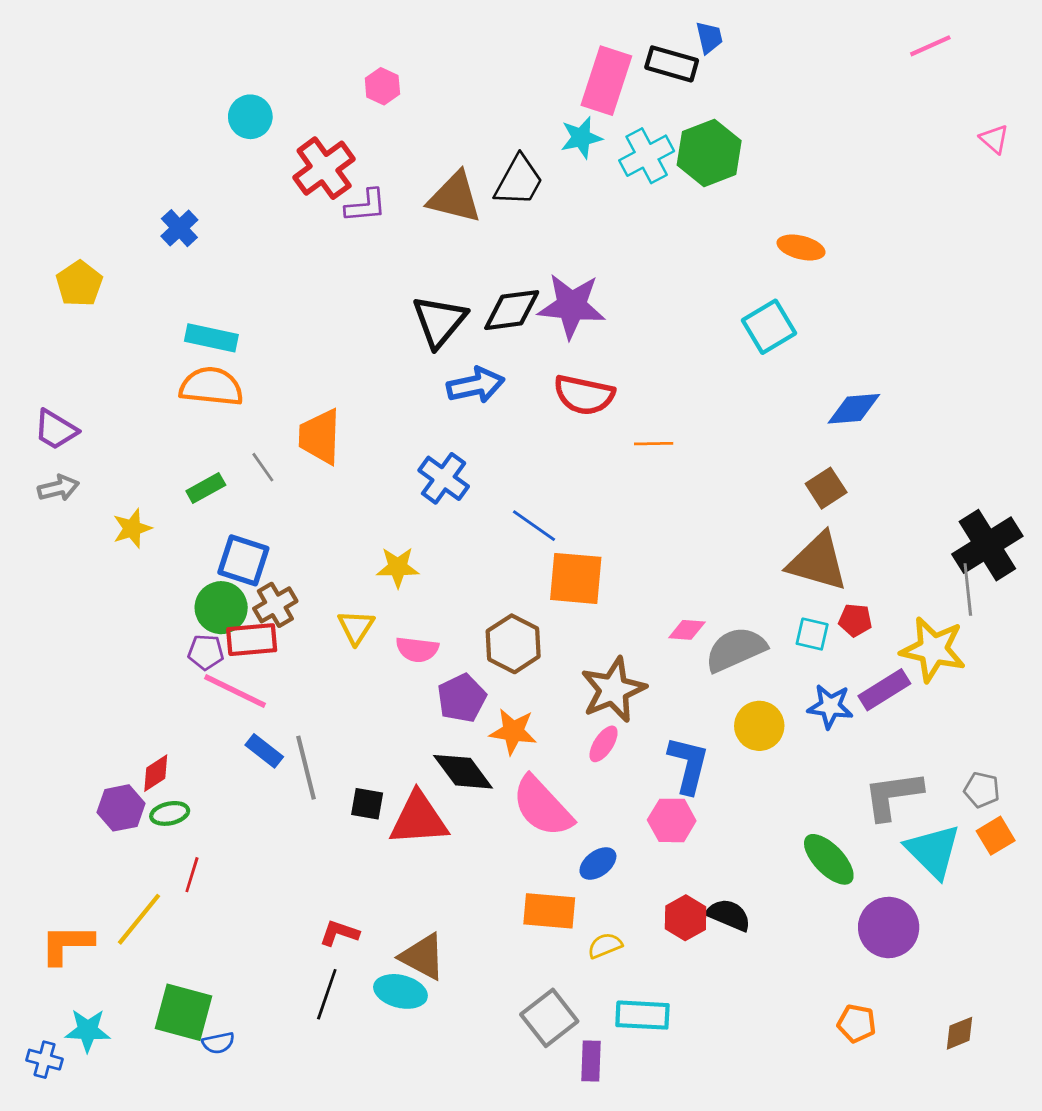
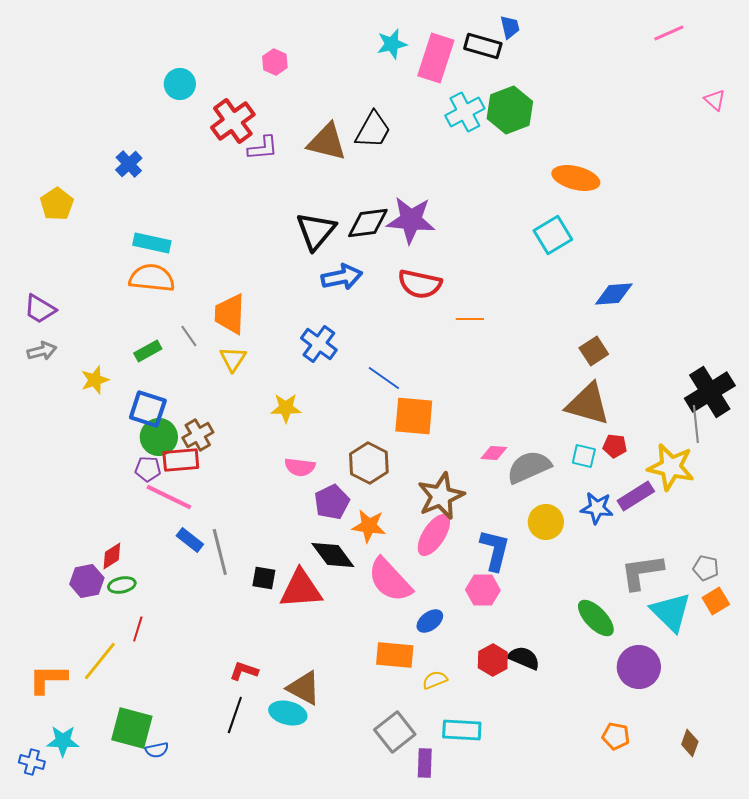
cyan star: (581, 138) -> (392, 44), moved
orange ellipse: (801, 247) -> (576, 178), size x1.4
blue square: (243, 560) -> (148, 409), moved
yellow triangle: (356, 627) -> (233, 359), moved
pink ellipse: (604, 744) -> (434, 535), size x1.6
brown diamond: (960, 1033) -> (690, 743), turned -48

